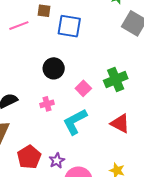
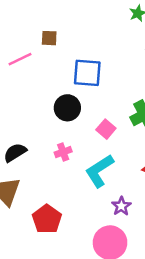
blue square: (69, 26) -> (87, 73), moved
purple star: (57, 161) -> (121, 206), moved

